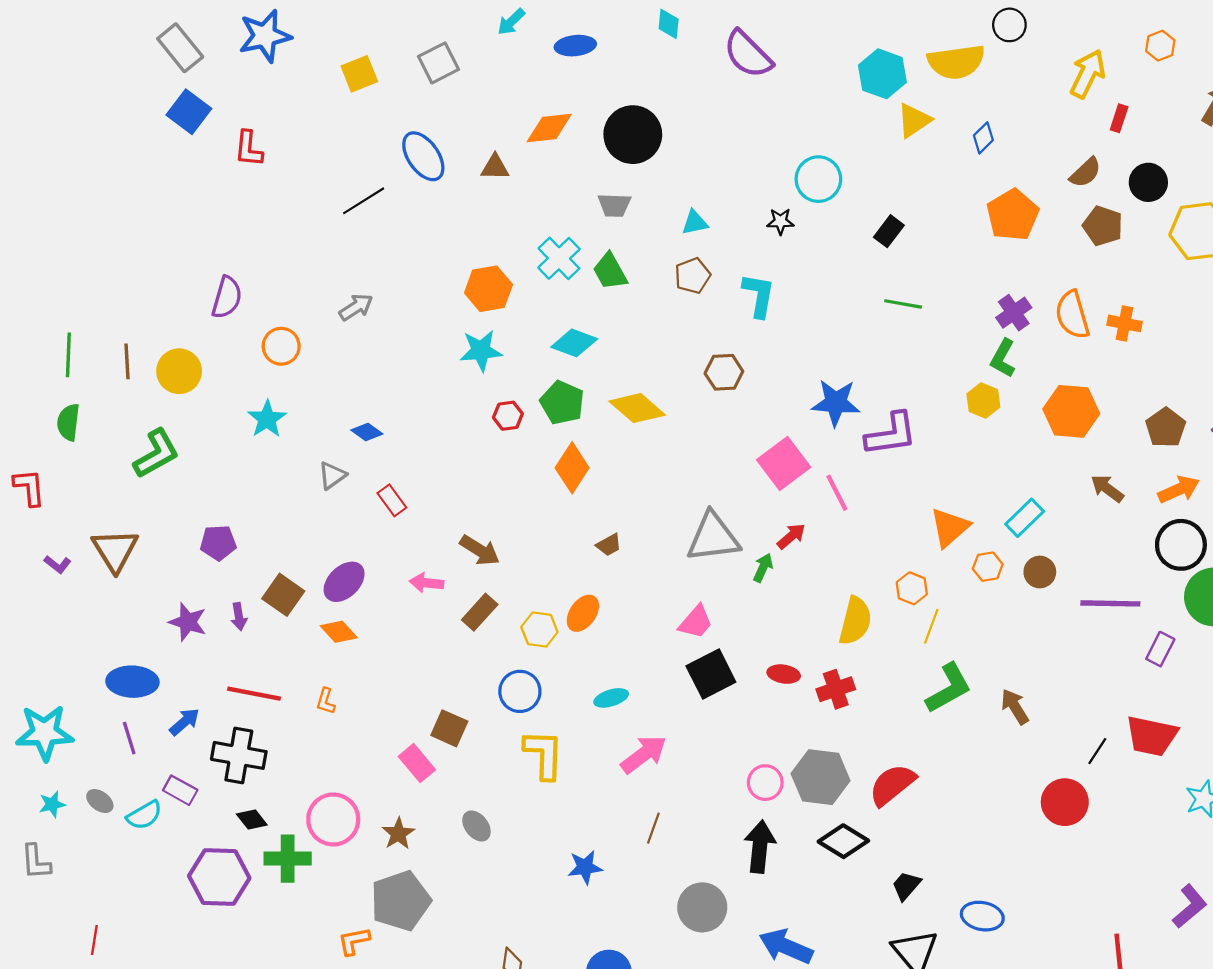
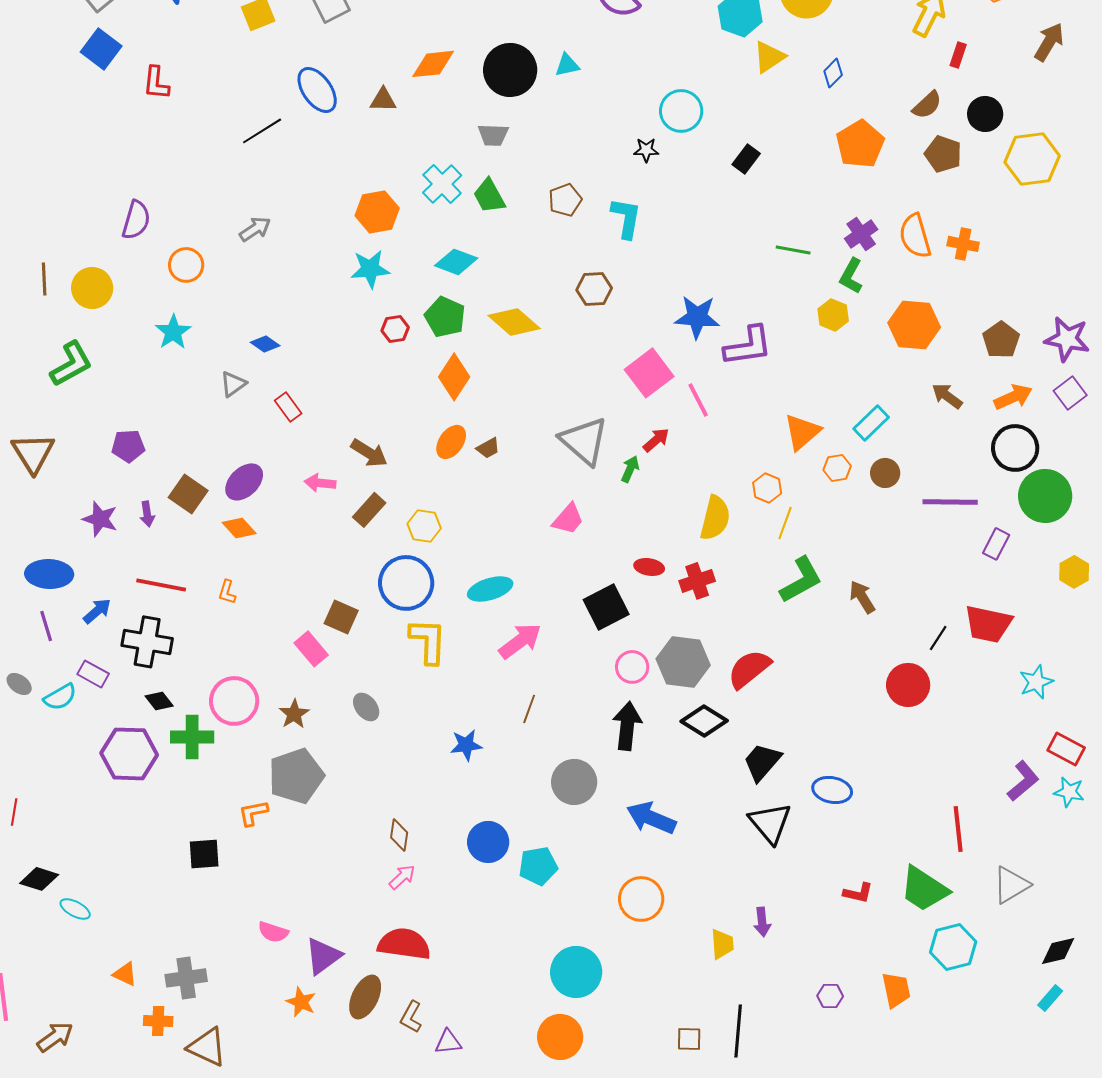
cyan triangle: (695, 223) -> (567, 65), moved
green line: (903, 304) -> (793, 250), moved
gray triangle: (713, 537) -> (584, 441), turned 48
orange ellipse: (583, 613) -> (451, 442), moved
black square: (711, 674) -> (606, 607), moved
blue circle: (520, 691) -> (406, 583), size x1.4
cyan ellipse: (611, 698) -> (490, 589), size x1.4
black trapezoid: (906, 886) -> (762, 762), size x1.4

